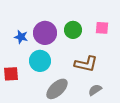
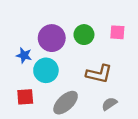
blue star: (21, 37) -> (24, 55), moved
red square: (11, 74) -> (25, 97), moved

